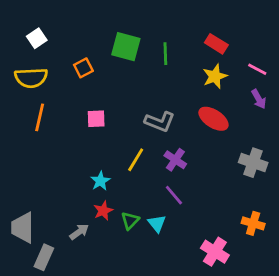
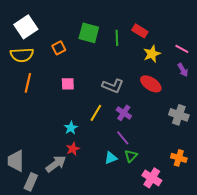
white square: (37, 38) -> (26, 27), size x1.6
red rectangle: (216, 44) -> (140, 31), moved
green triangle: (130, 221) -> (131, 156), moved
cyan triangle: (157, 223) -> (111, 158), turned 48
gray arrow: (79, 232) -> (56, 164), size x1.5

